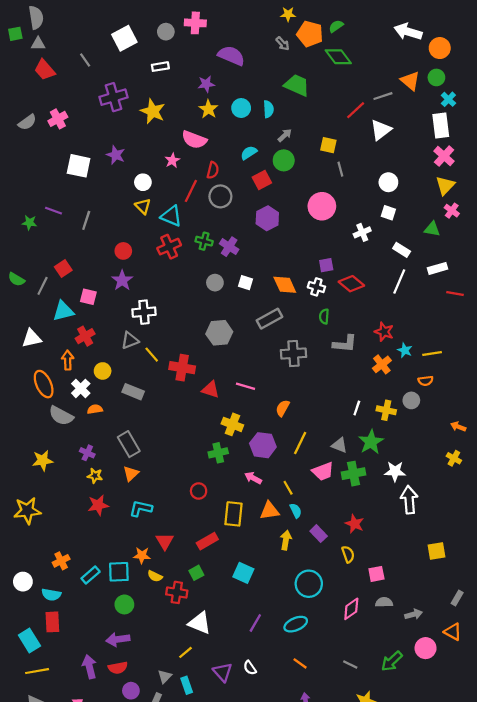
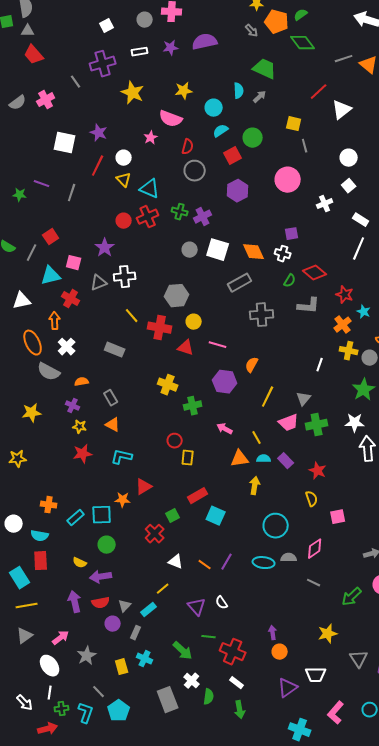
white square: (124, 38) -> (107, 26), size x0.6
purple semicircle: (231, 56) -> (205, 42), turned -35
gray line: (85, 60) -> (76, 82), moved
purple star: (206, 84) -> (171, 48), moved
gray line: (383, 96) -> (344, 59), moved
purple cross: (113, 97) -> (103, 64), moved
cyan circle: (241, 108) -> (214, 108), moved
yellow star: (208, 109) -> (184, 91), turned 30
gray arrow: (285, 135) -> (260, 97), moved
red line: (191, 191) -> (98, 166), moved
white square: (388, 213) -> (349, 186), turned 32
purple cross: (229, 247) -> (203, 217), turned 30
red circle: (123, 251) -> (124, 221), moved
white square: (245, 283) -> (218, 250), size x1.6
red diamond: (351, 284) -> (315, 273), moved
green semicircle: (324, 316) -> (290, 281), turned -152
gray hexagon: (219, 333) -> (177, 296), moved
red cross: (85, 336) -> (71, 299), turned -30
gray triangle: (130, 340) -> (99, 283), moved
yellow circle: (103, 371) -> (194, 322), moved
orange semicircle: (95, 409) -> (82, 382), moved
yellow cross: (386, 410) -> (349, 351), moved
yellow cross: (232, 424) -> (168, 385), moved
green star: (371, 442) -> (364, 390), moved
gray rectangle: (129, 444) -> (111, 398), size x0.7
purple hexagon: (263, 445) -> (225, 382), moved
gray triangle: (339, 445) -> (304, 399), turned 49
orange triangle: (131, 474) -> (113, 425), turned -49
yellow star: (27, 511) -> (18, 459), size x0.7
cyan semicircle: (296, 511) -> (264, 459), turned -64
yellow rectangle: (233, 514) -> (188, 458), moved, size x0.7
purple rectangle: (319, 534) -> (286, 461), moved
red triangle: (165, 541) -> (144, 487), turned 30
red rectangle: (207, 541) -> (198, 496), moved
orange cross: (61, 561) -> (49, 505), turned 35
yellow semicircle: (155, 576) -> (80, 563), moved
red cross: (177, 592) -> (155, 534), turned 36
gray semicircle: (384, 602) -> (289, 558), moved
white triangle: (200, 623) -> (176, 562), size x0.7
cyan ellipse: (296, 624) -> (264, 563), turned 30
orange line: (300, 663) -> (205, 565), moved
gray line: (350, 664) -> (314, 583), moved
gray triangle: (165, 676) -> (125, 606), moved
cyan rectangle: (187, 685) -> (149, 610), moved, turned 70

